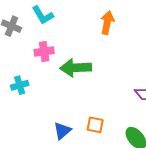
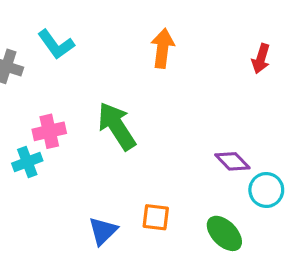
pink cross: (44, 51) -> (49, 131), moved
green arrow: (76, 68) -> (117, 126), turned 64

